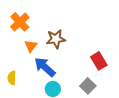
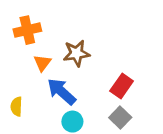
orange cross: (20, 22) -> (27, 30), turned 30
red rectangle: (99, 61) -> (122, 86), moved, turned 66

